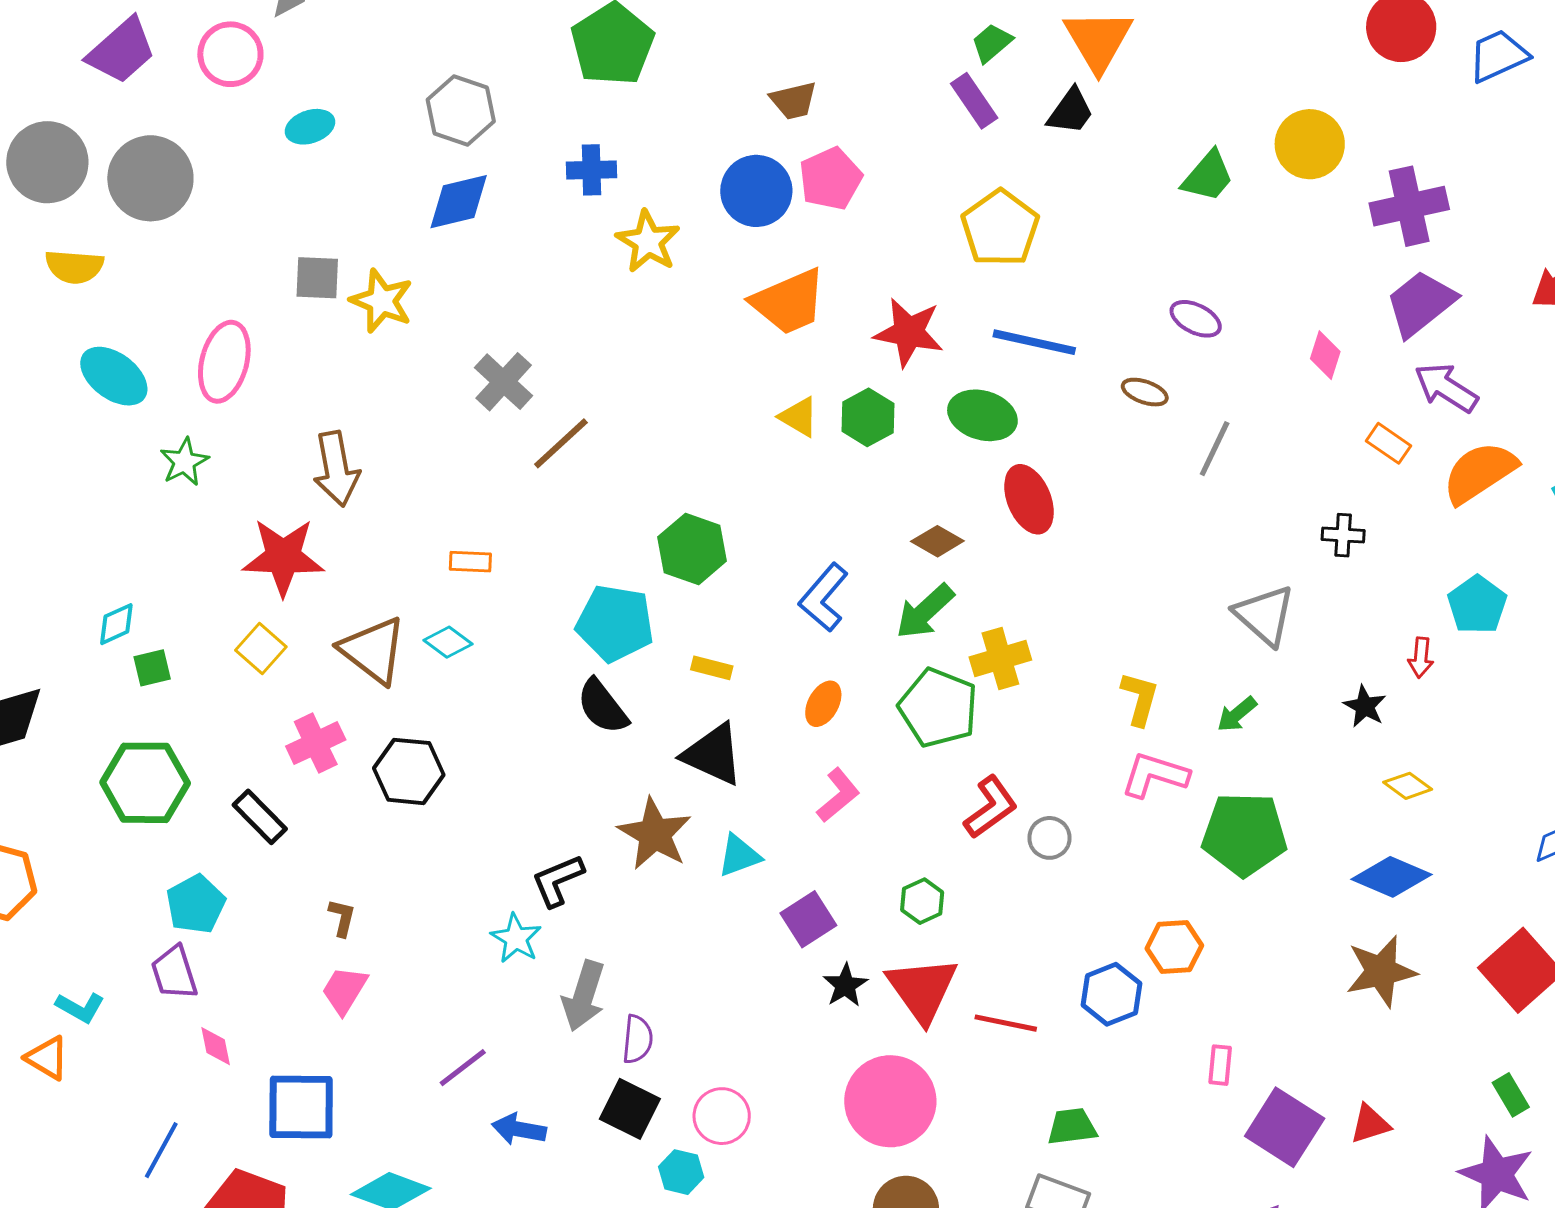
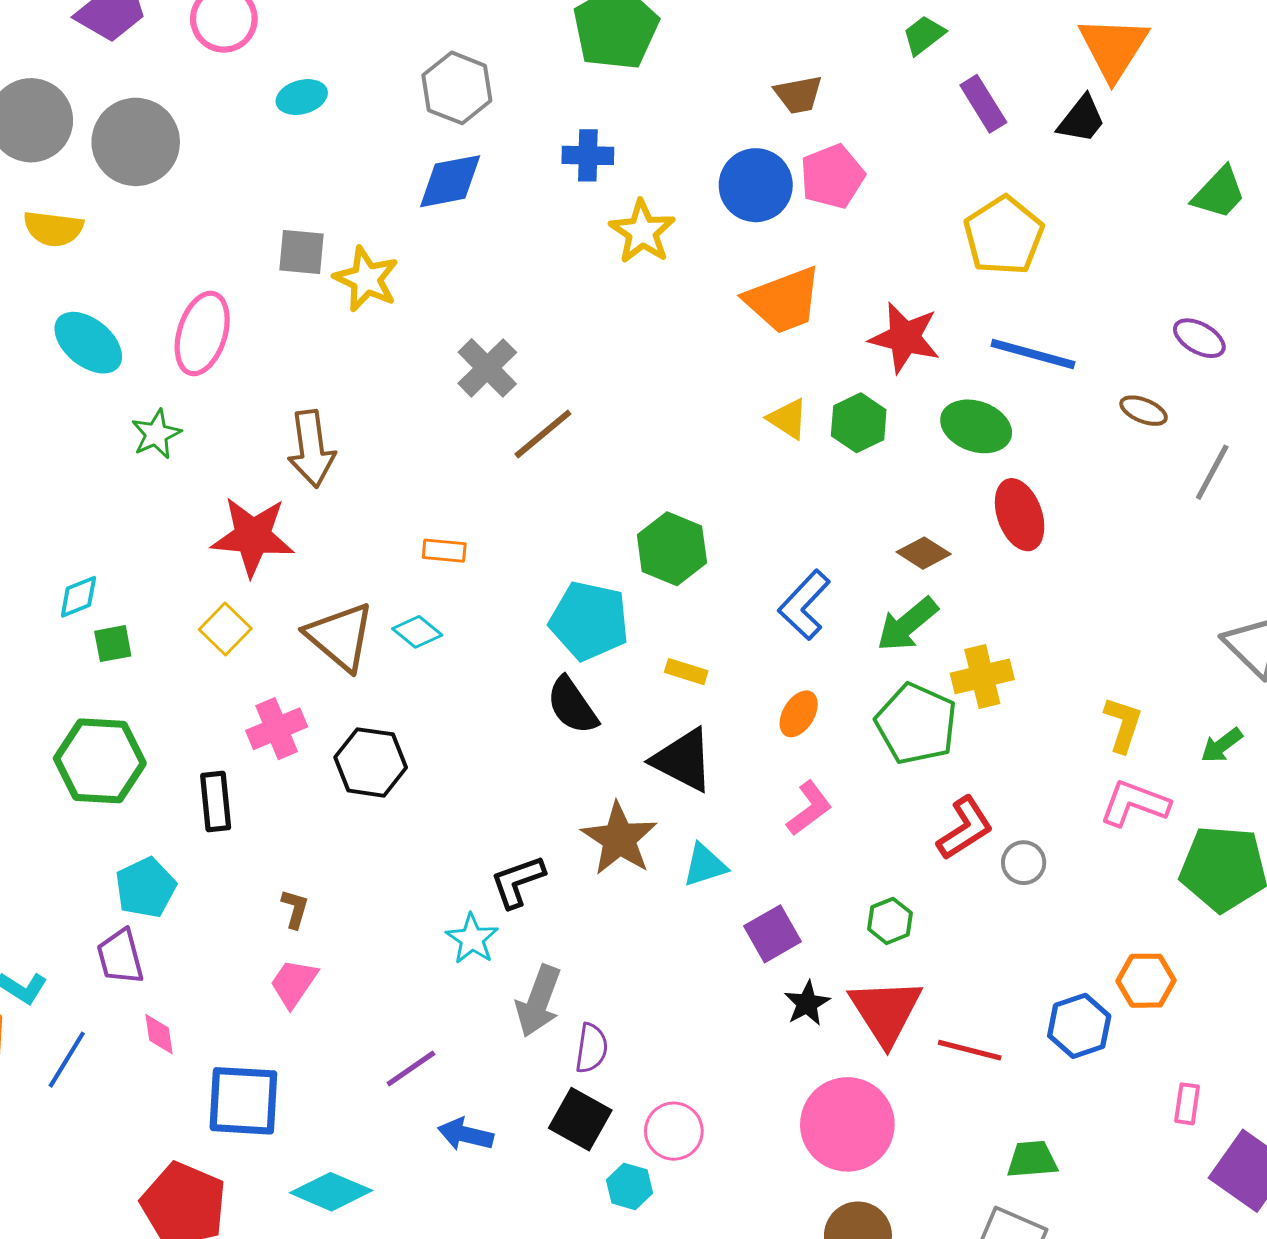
green trapezoid: (992, 43) -> (924, 35), moved
black rectangle: (260, 817) -> (216, 802), turned 36
blue line: (161, 1150) -> (67, 1060), moved

